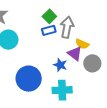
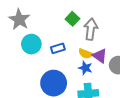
blue rectangle: (49, 30) -> (58, 48), moved
yellow semicircle: (82, 44) -> (85, 54), moved

